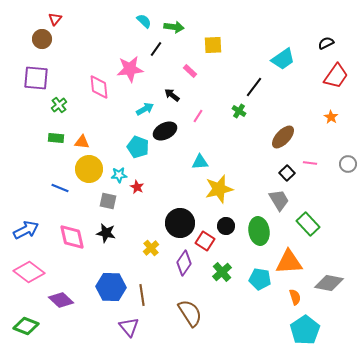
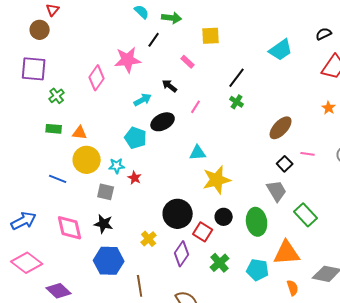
pink diamond: (99, 87) -> (97, 78), turned 40
black line: (254, 87) -> (237, 78), moved
blue hexagon: (111, 287) -> (109, 261), moved

